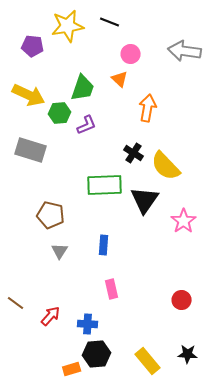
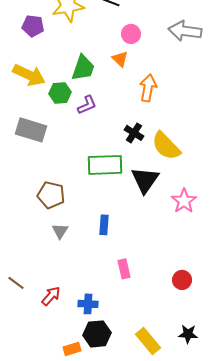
pink rectangle: (112, 289) -> (124, 269), moved

